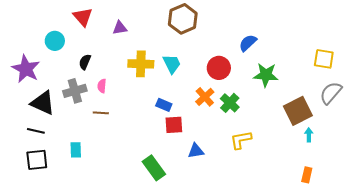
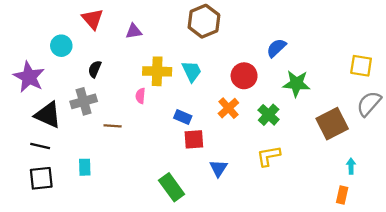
pink semicircle: (102, 86) -> (140, 96), moved
green cross: (230, 103) -> (269, 115), moved
cyan arrow: (309, 135) -> (351, 166), moved
blue triangle: (196, 151) -> (218, 168), turned -48

